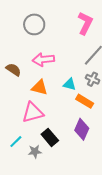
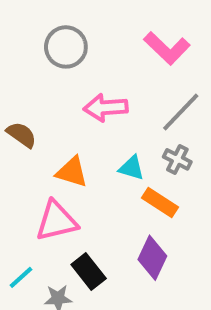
pink L-shape: (85, 23) -> (167, 48), turned 105
pink arrow: (43, 59) -> (106, 108), moved

